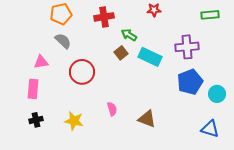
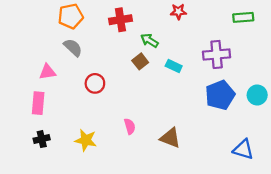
cyan rectangle: (150, 57) -> (174, 66), size x0.6
red circle: (82, 72) -> (95, 83), size x0.7
cyan circle: (217, 94) -> (257, 95), moved

